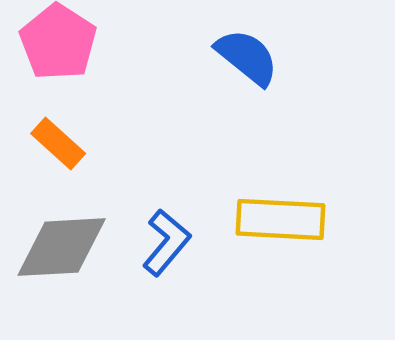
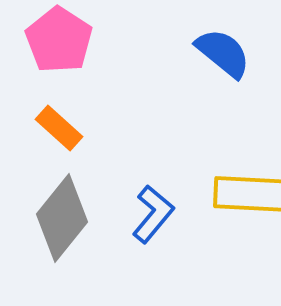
gray diamond: (62, 247) -> (62, 218), turned -48

